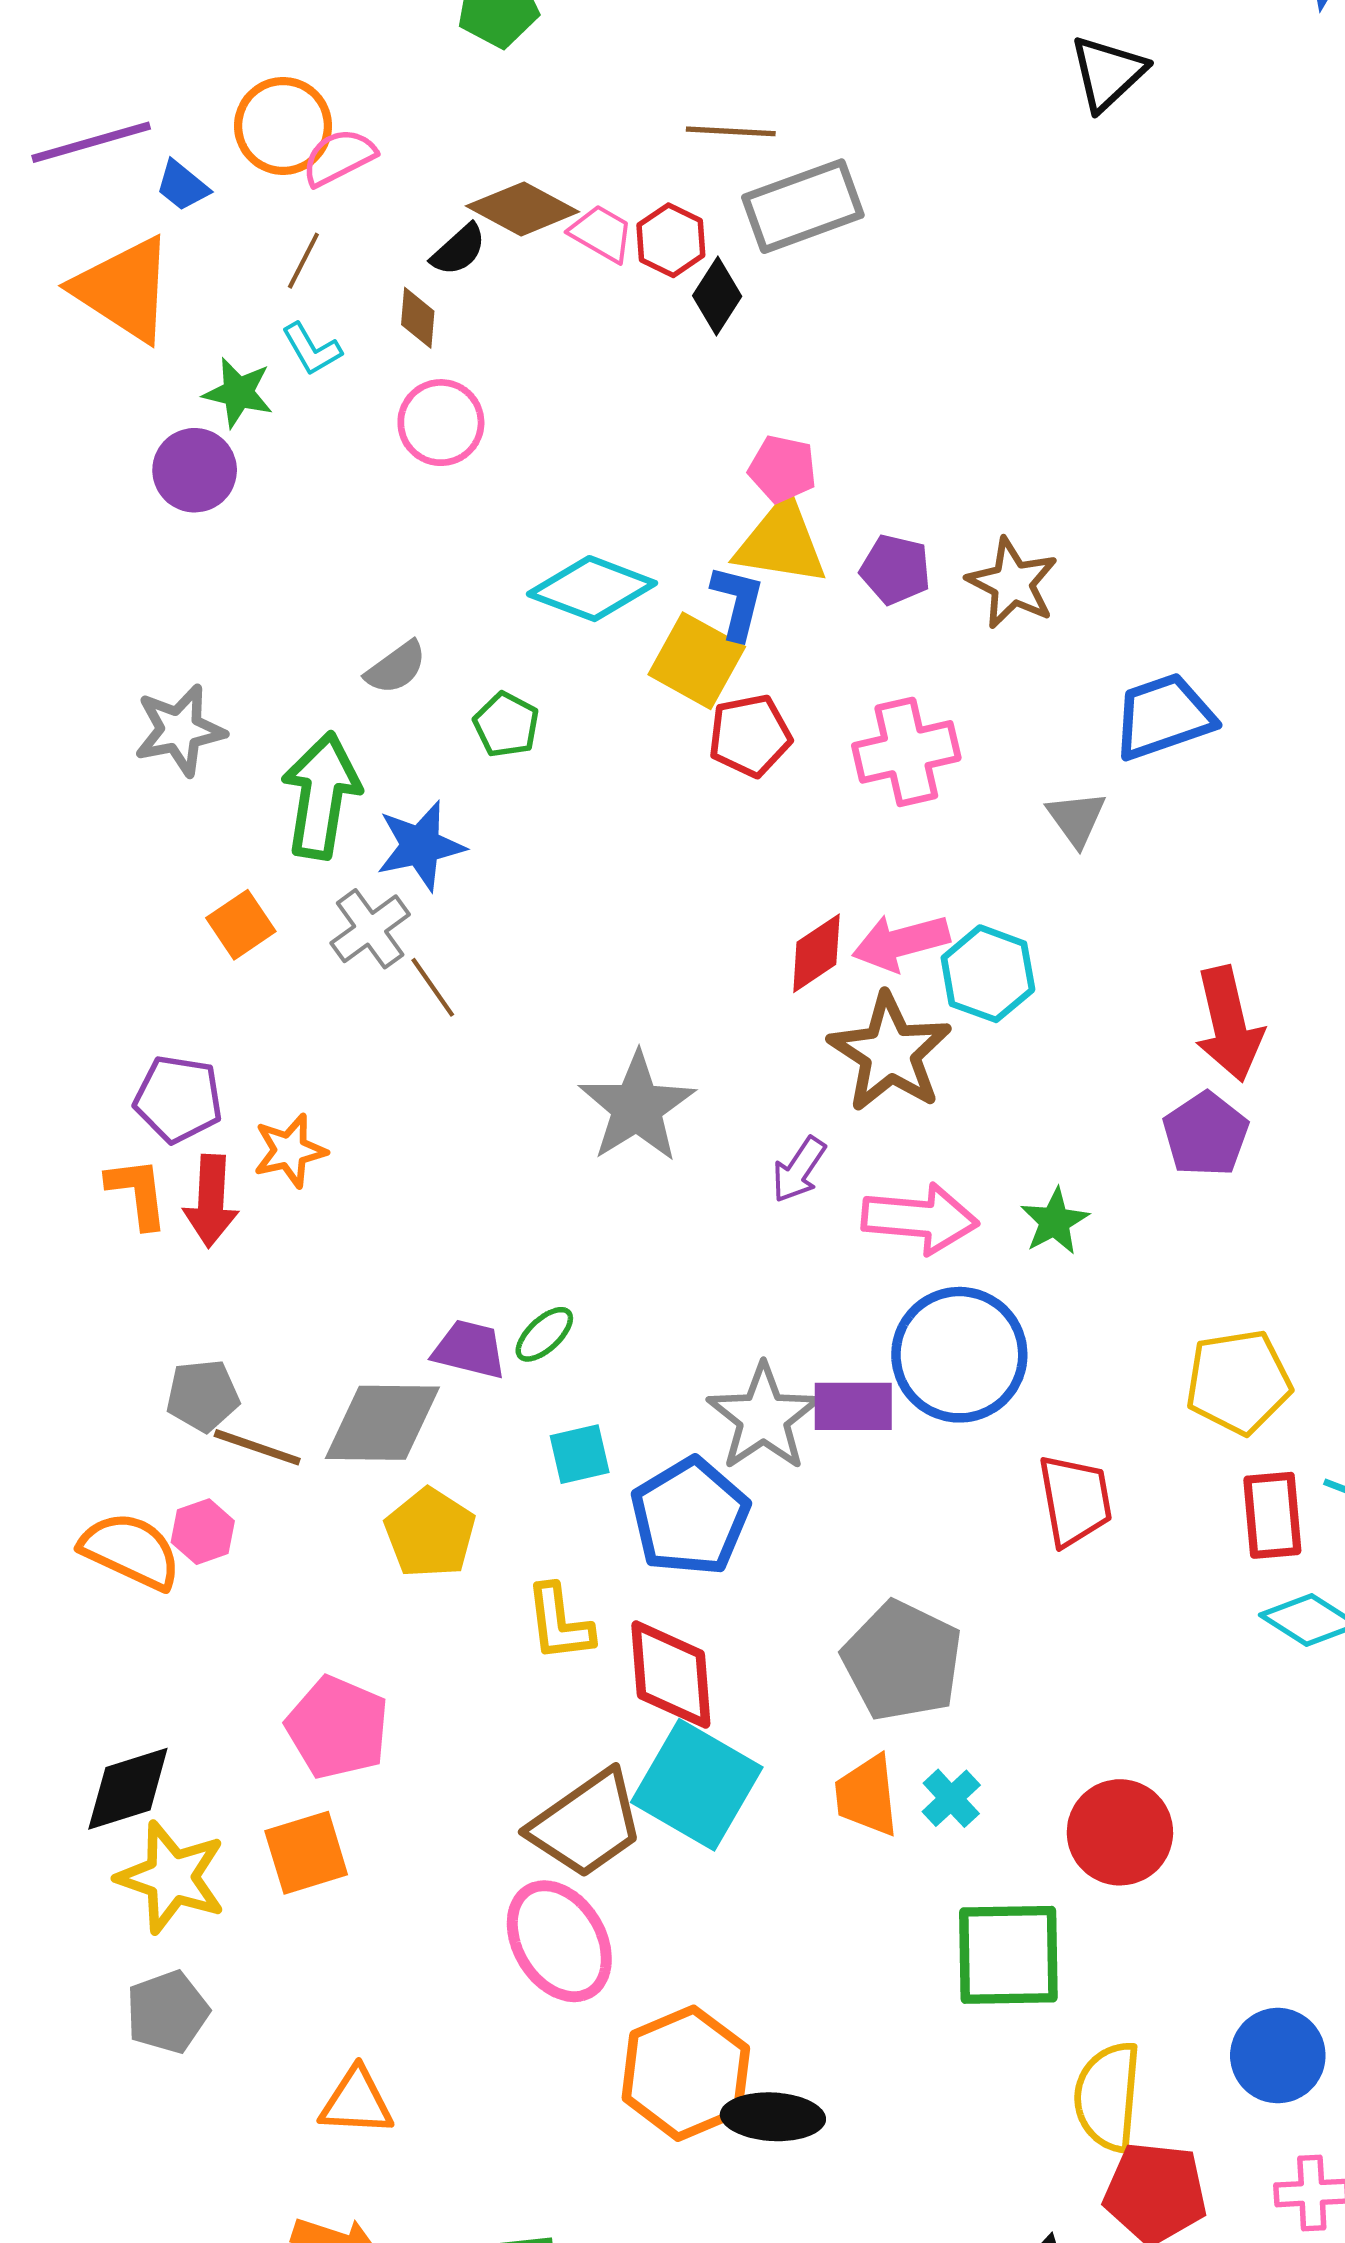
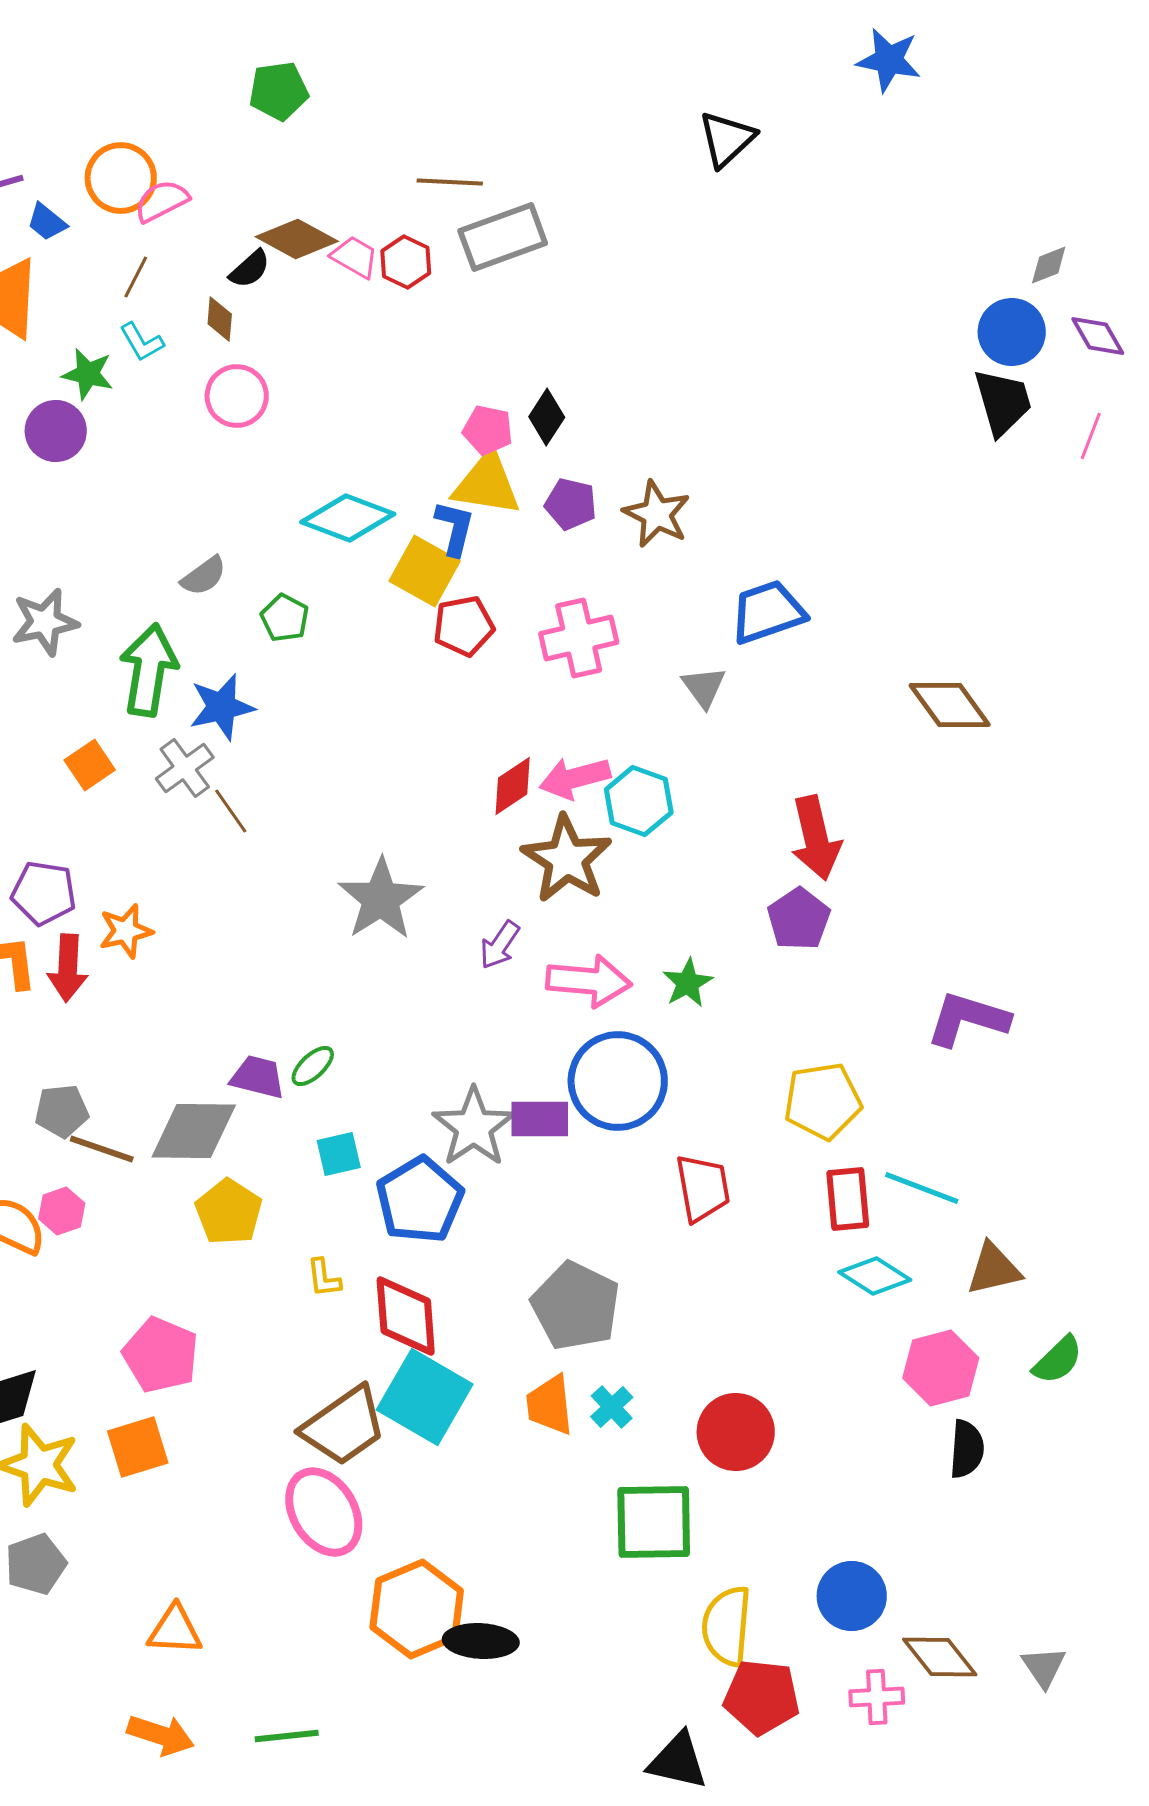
black diamond: (717, 296) -> (547, 417), moved
yellow L-shape: (559, 1623) -> (324, 1278), size x0.7

